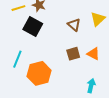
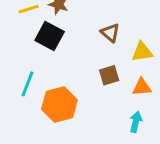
yellow triangle: (98, 19) -> (142, 52), moved, turned 35
orange triangle: (93, 54) -> (142, 87), moved, turned -32

